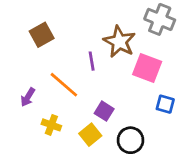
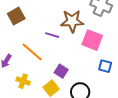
brown star: (119, 42) -> (72, 21), turned -30
purple line: (92, 61) -> (52, 35), turned -64

